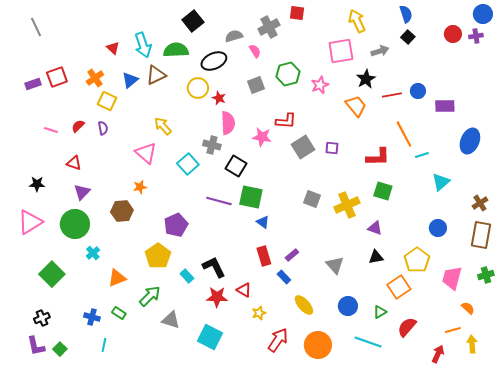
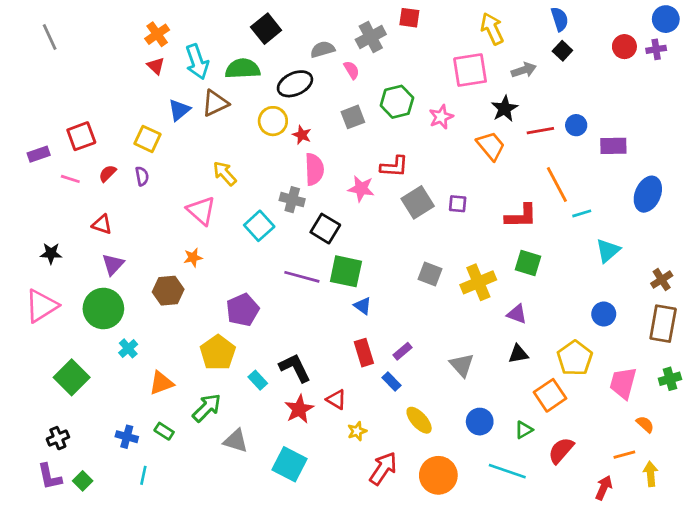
red square: (57, 77) -> (81, 136), moved
orange cross: (95, 78) -> (157, 34), moved
purple rectangle: (33, 84) -> (39, 154), moved
red star: (217, 297) -> (299, 409), turned -30

